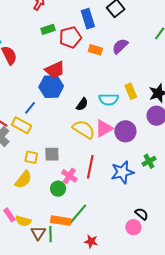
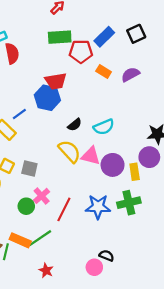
blue rectangle: (88, 19) -> (104, 37), turned 48
green rectangle: (48, 29) -> (60, 37), size x1.5
yellow rectangle: (131, 91) -> (135, 172), moved
cyan semicircle: (109, 99) -> (104, 127), turned -36
pink triangle: (104, 128) -> (91, 156), turned 30
green cross: (149, 161) -> (129, 203), size x1.5
red line: (90, 167) -> (64, 209), moved
black semicircle: (142, 214) -> (107, 256), turned -32

